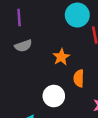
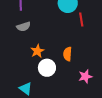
orange star: (61, 57) -> (37, 51), moved

